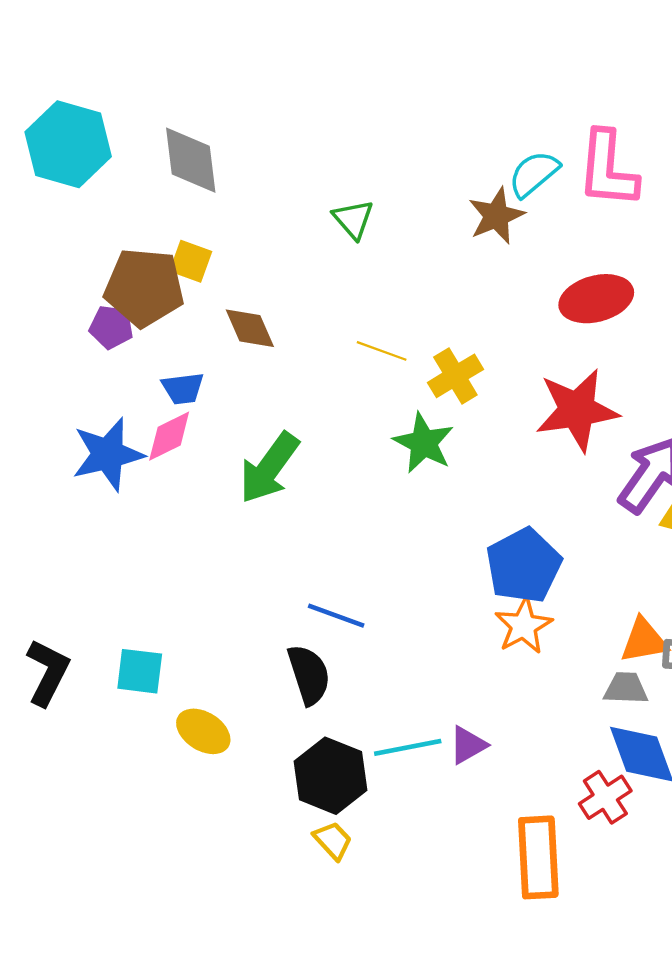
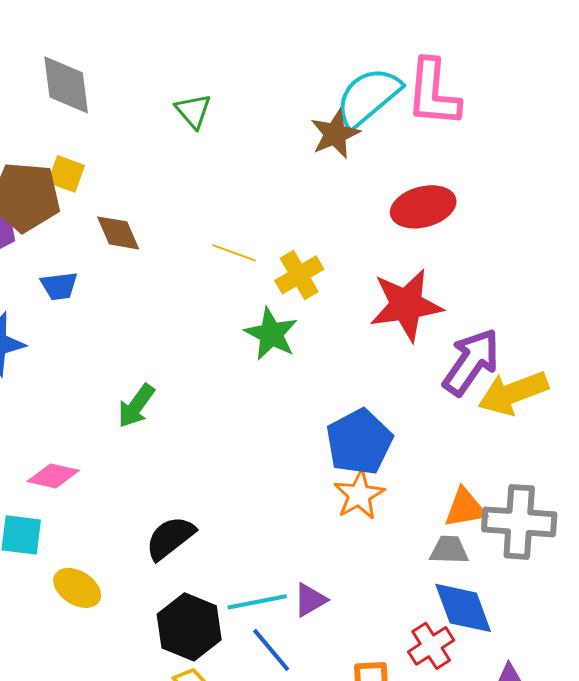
cyan semicircle: (534, 174) -> (368, 97), size x1.5
green triangle: (353, 219) -> (193, 111), moved
pink diamond: (169, 436) -> (53, 476), moved, turned 39
green arrow: (269, 468) -> (136, 406), moved, size x0.7
blue line: (336, 616) -> (271, 650), moved, turned 30
black semicircle: (309, 675) -> (170, 538), turned -110

